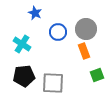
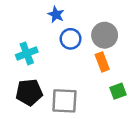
blue star: (35, 13) -> (56, 14), moved
cyan cross: (22, 44) -> (27, 53), turned 36

